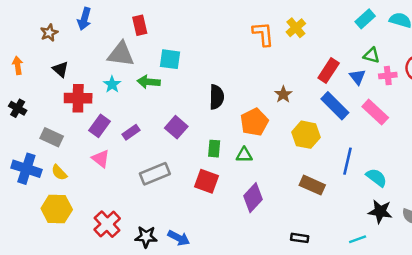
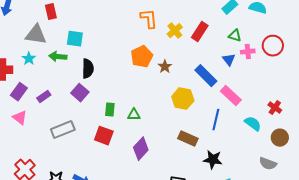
yellow cross: (296, 28) -> (175, 31), moved
red rectangle: (329, 71) -> (200, 32), moved
blue triangle: (358, 77) -> (229, 60), moved
black semicircle: (217, 97) -> (88, 69), moved
pink rectangle: (375, 112) -> (231, 96), moved
orange pentagon: (254, 122) -> (142, 57), moved
cyan semicircle: (376, 178) -> (253, 124), moved
black star: (380, 212) -> (213, 160), moved

